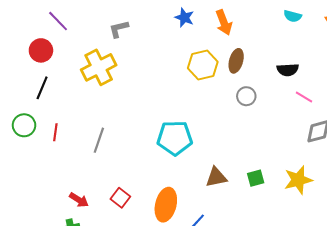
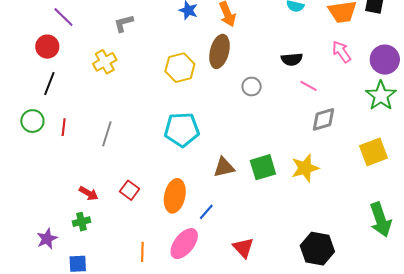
brown ellipse: (236, 61) -> (219, 51), moved, size x1.4
yellow hexagon: (203, 65) -> (180, 68), moved
yellow cross: (99, 67) -> (105, 62), size x0.7
green square: (256, 178) -> (263, 167), size x1.5

